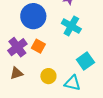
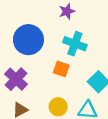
orange square: (38, 46) -> (61, 69), moved

